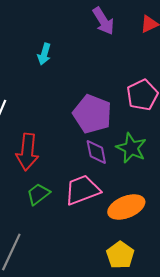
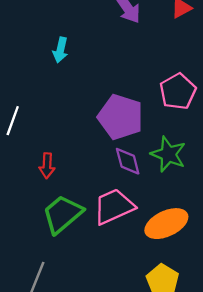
red arrow: (27, 152) -> (47, 166), size x0.6
green trapezoid: (38, 194) -> (63, 214), size x1.5

